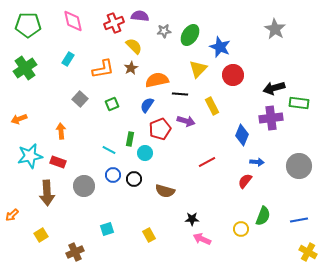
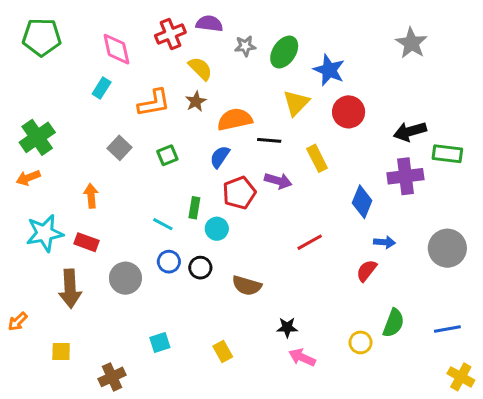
pink diamond: (73, 21) -> (116, 49), moved
green cross: (25, 68) -> (37, 137), moved
yellow square: (41, 235) -> (61, 351), turned 32

